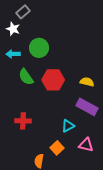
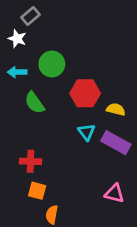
red hexagon: (53, 80) -> (85, 93), moved
cyan triangle: (68, 126) -> (87, 132), moved, turned -40
orange square: (57, 148) -> (37, 191), moved, turned -32

